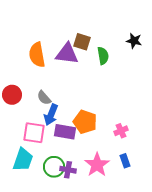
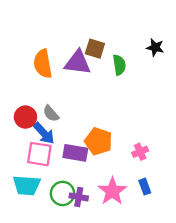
red circle: (12, 95) -> (25, 117), moved
blue arrow: (51, 115) -> (44, 133), moved, turned -65
cyan trapezoid: (23, 160) -> (27, 185), turned 75

